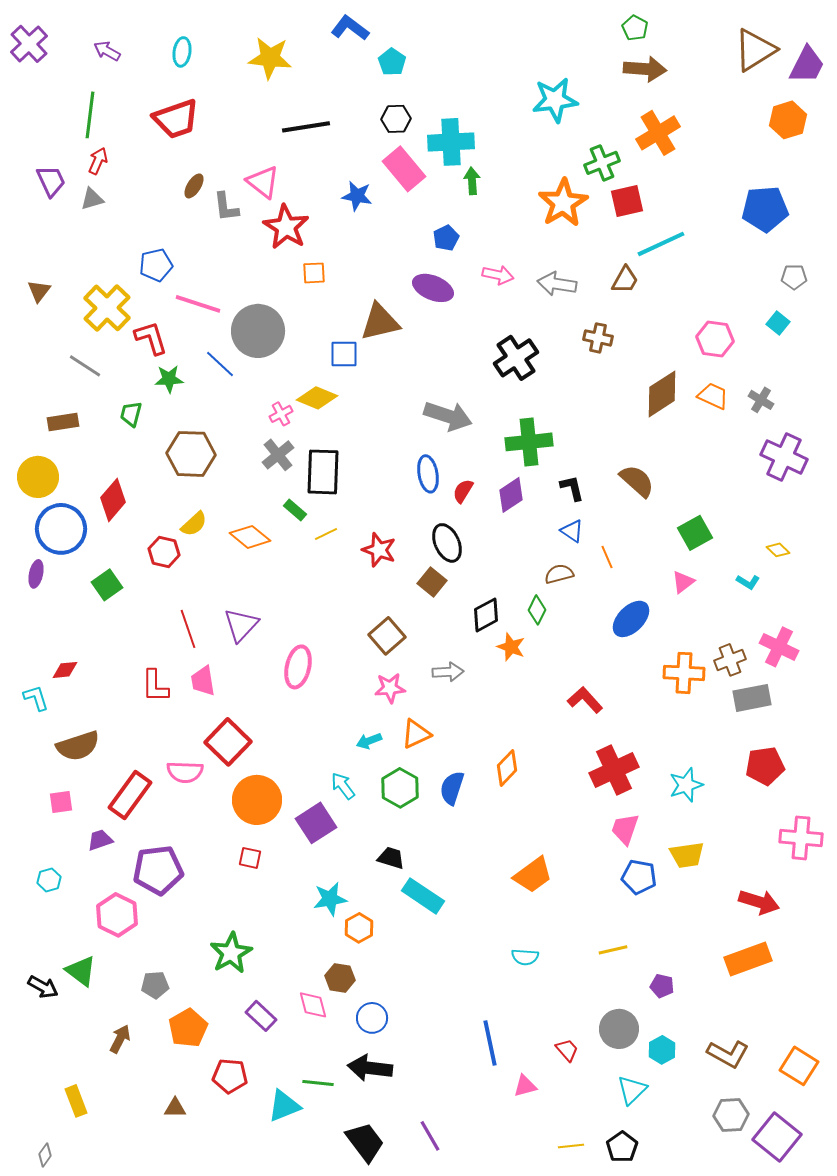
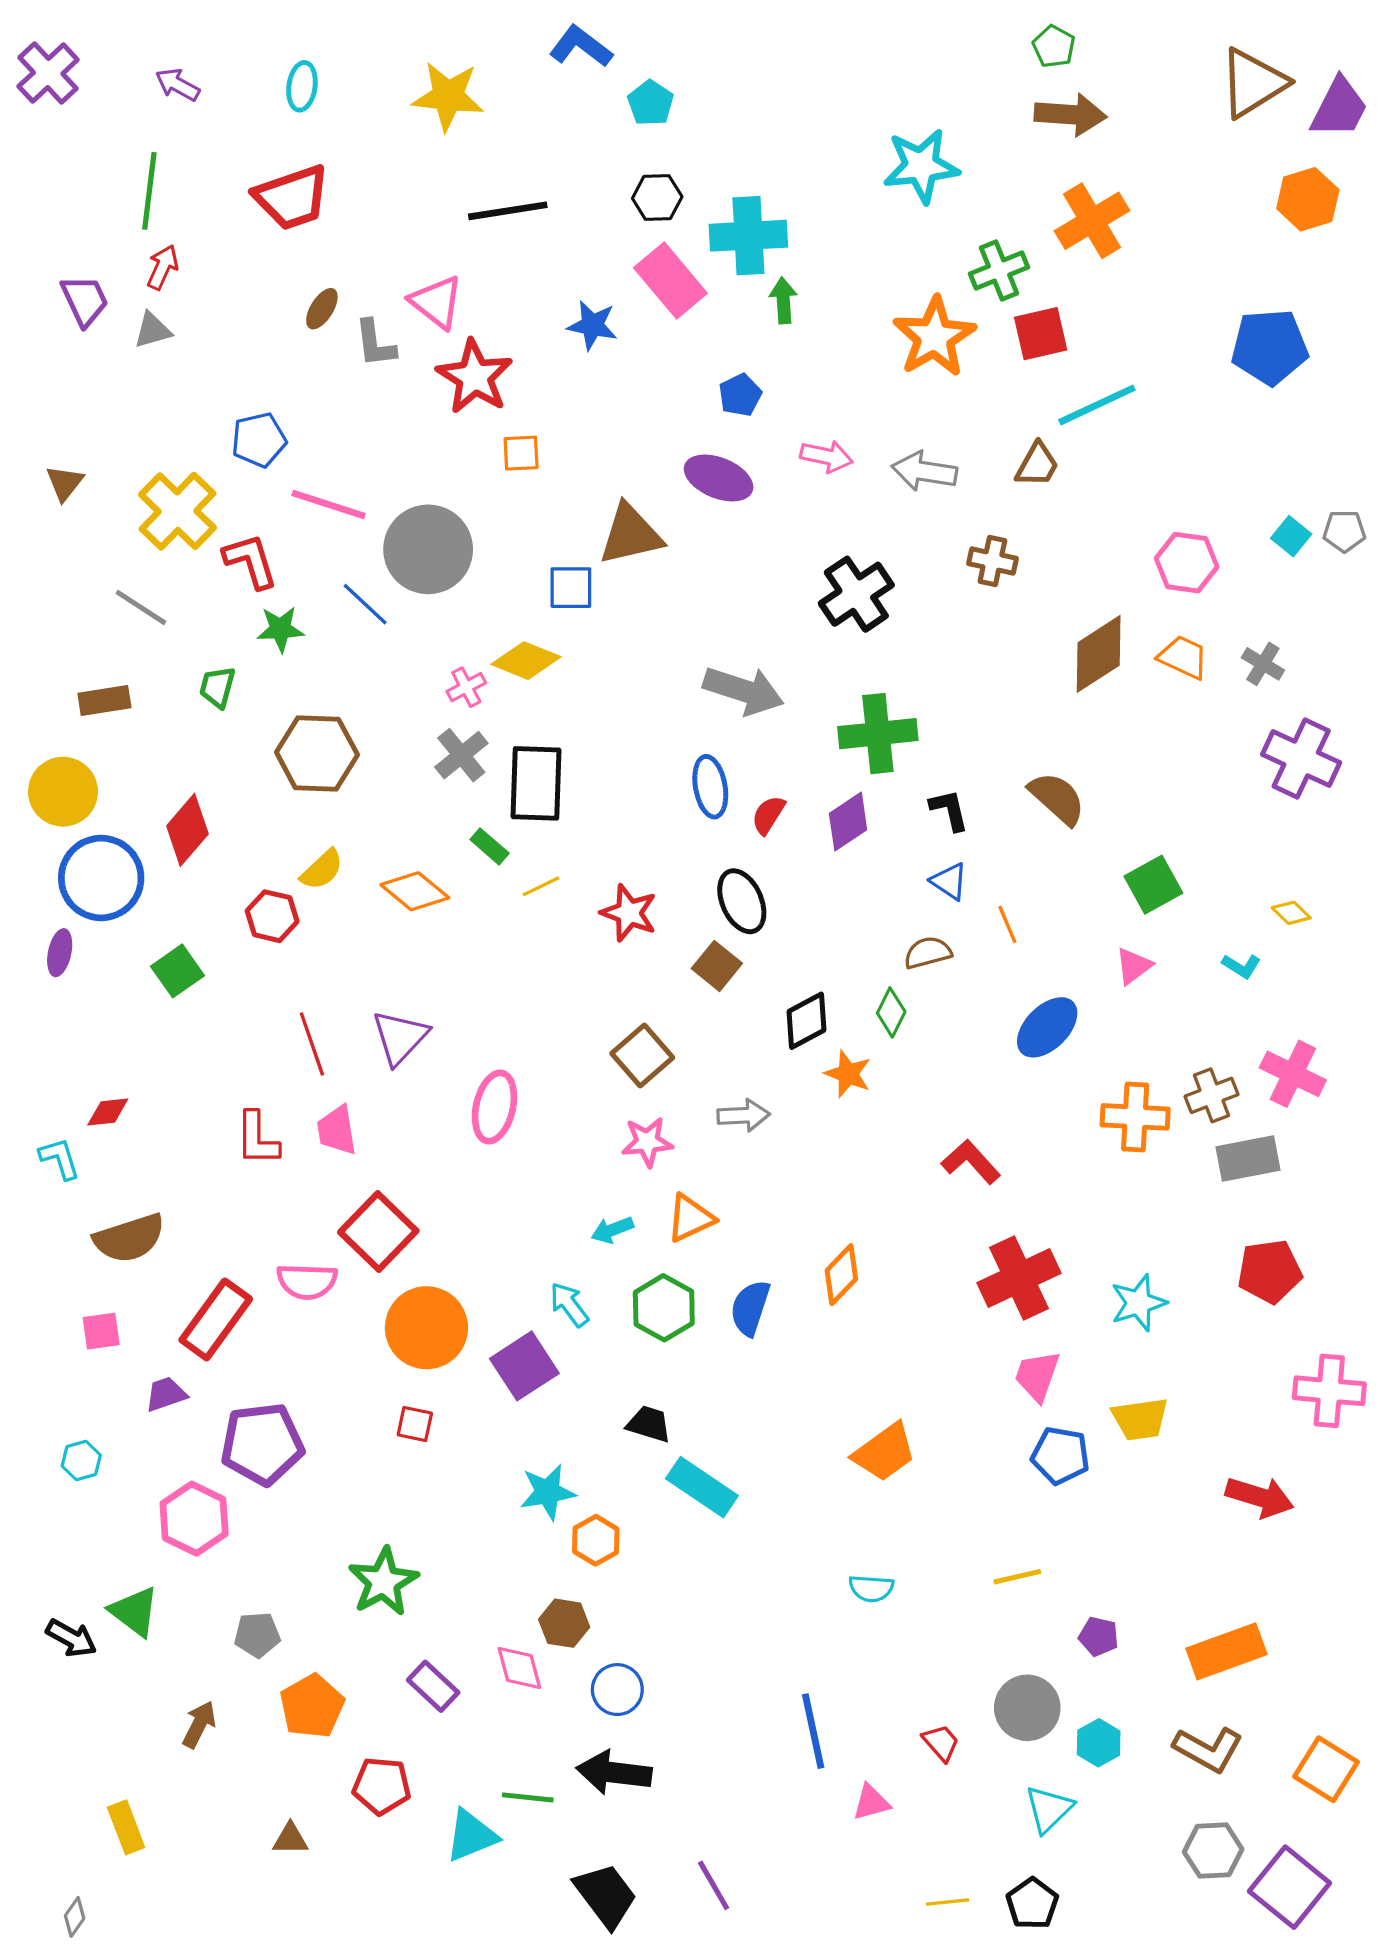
gray pentagon: (794, 277) -> (1344, 531), moved
orange rectangle: (748, 959) -> (1226, 1651), moved

